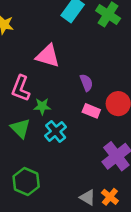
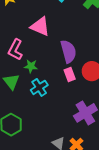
purple semicircle: (86, 83) -> (68, 51), size x1.6
pink rectangle: (91, 111) -> (70, 74), turned 40

